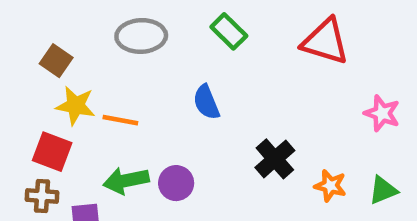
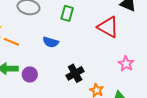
green rectangle: (229, 31) -> (67, 13), turned 49
blue semicircle: (206, 102) -> (51, 42), turned -63

